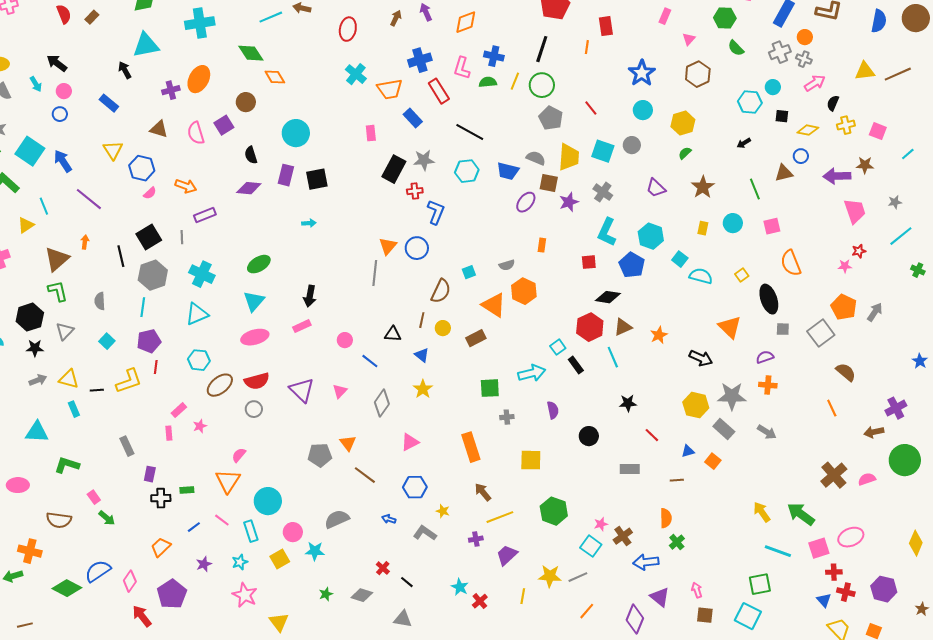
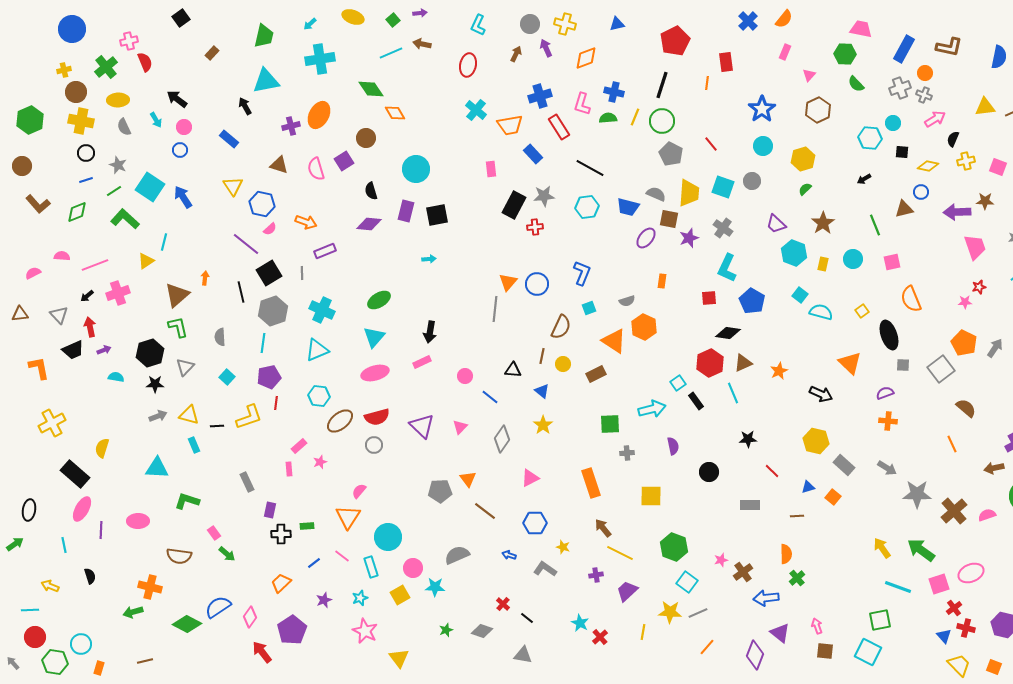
red semicircle: (64, 14) -> (145, 62), moved
purple line: (89, 199) -> (246, 244), moved
cyan line: (44, 206) -> (164, 242), turned 36
blue L-shape: (436, 212) -> (582, 273), moved
cyan hexagon: (651, 236) -> (794, 253), moved
gray star: (732, 396) -> (917, 494), moved
yellow line: (500, 517) -> (620, 553), turned 48
cyan square: (591, 546) -> (687, 582), moved
red cross: (834, 572) -> (954, 608), turned -35

